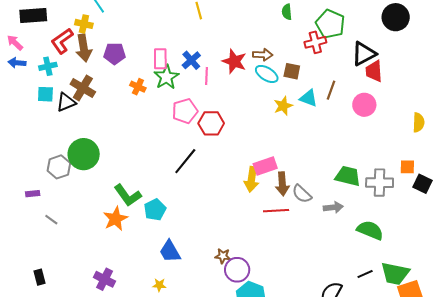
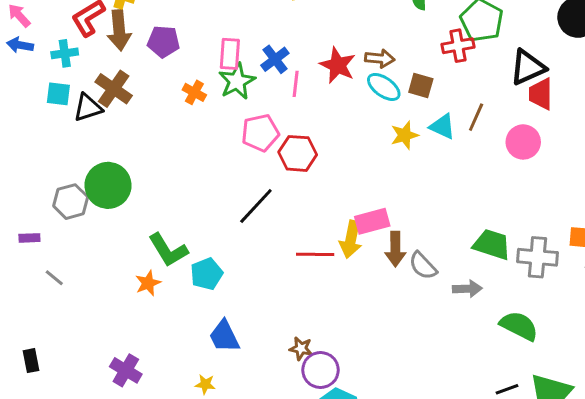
red line: (276, 211) -> (315, 254), moved
orange star: (115, 219) -> (148, 283), size x0.7

